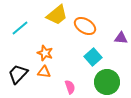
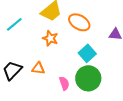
orange star: (45, 53) -> (50, 38), moved
green circle: (107, 82) -> (88, 78), moved

